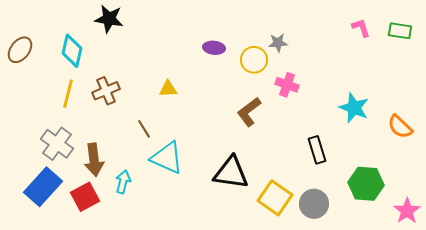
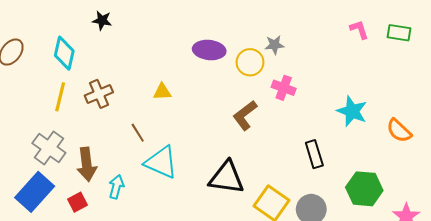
black star: (109, 19) -> (102, 20), size x0.7
purple ellipse: (214, 48) -> (209, 50), size x1.4
red square: (85, 197) -> (78, 202), size x0.7

